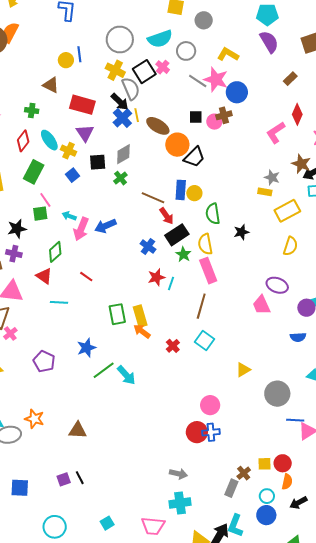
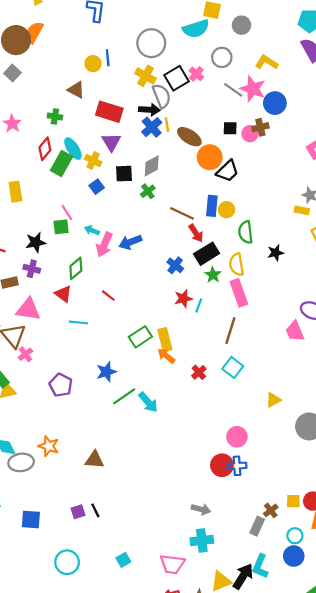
cyan semicircle: (160, 39) -> (196, 29), moved
black arrow: (120, 102) -> (149, 110), turned -42
green rectangle: (34, 172) -> (62, 163), moved
green rectangle: (117, 314) -> (140, 337), turned 65

